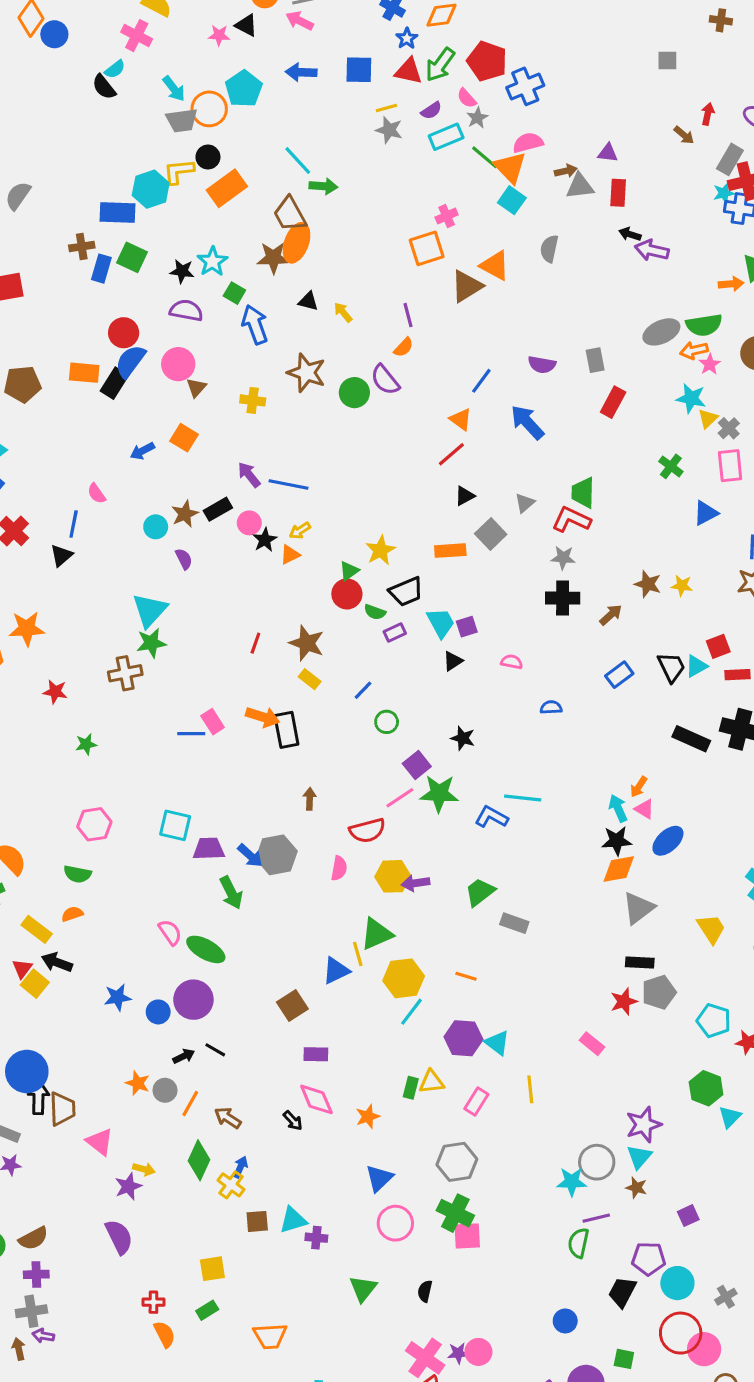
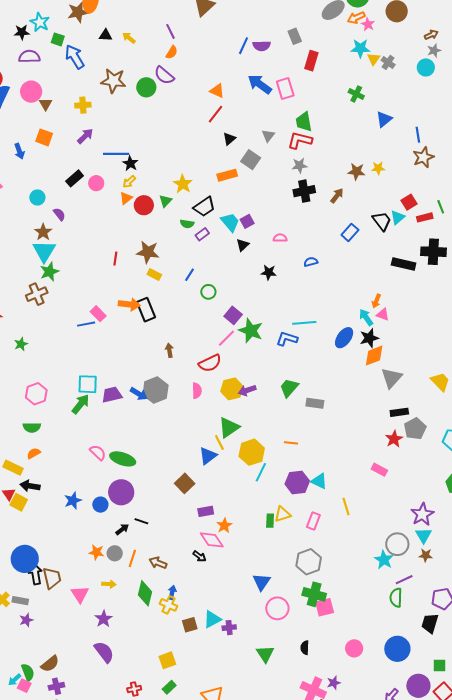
blue line: (481, 381) -> (243, 46), moved
blue arrow: (142, 451) -> (19, 151), turned -70
pink rectangle: (730, 466) -> (285, 89), moved
purple arrow: (249, 475) -> (85, 136), moved, turned 96
brown star: (185, 514) -> (43, 232), moved
black star: (265, 540) -> (130, 163), moved
red circle: (347, 594) -> (144, 205), moved
black star: (463, 738) -> (269, 272), moved
green star: (439, 794) -> (251, 331), turned 30
blue ellipse: (668, 841) -> (344, 338), moved
green arrow: (231, 893) -> (81, 404), moved, turned -105
orange star: (368, 1117) -> (224, 525), moved
pink triangle: (100, 1142) -> (80, 594), turned 30
yellow arrow: (144, 1169) -> (109, 584), moved
cyan star: (572, 1182) -> (384, 560), turned -30
blue circle: (565, 1321) -> (397, 649), size x1.6
pink circle: (478, 1352) -> (354, 648), moved

